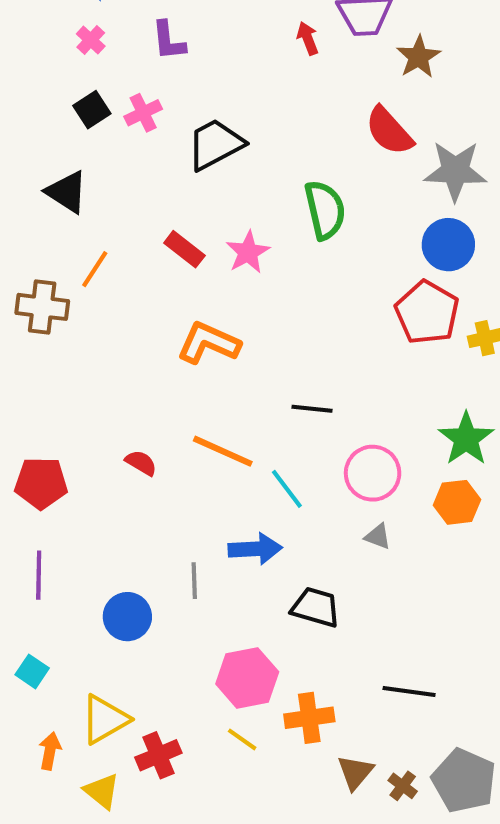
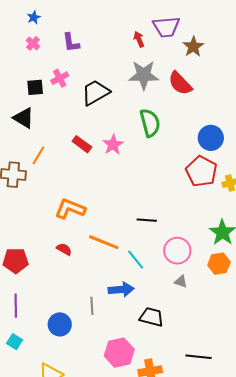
black square: (92, 110) -> (35, 87), moved, turned 30
gray star: (455, 171) -> (144, 75), moved
orange L-shape: (209, 343) -> (70, 209), moved
cyan square: (32, 671) -> (15, 342), moved

